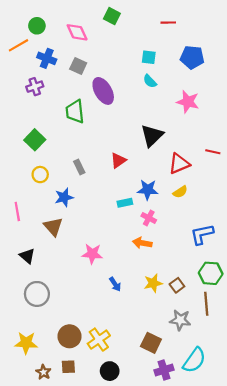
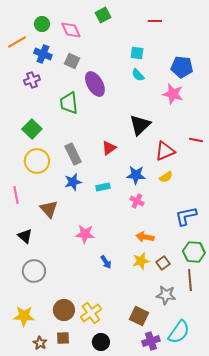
green square: (112, 16) -> (103, 15), turned 35
green circle: (37, 26) -> (42, 24), moved
blue pentagon: (192, 57) -> (182, 67), moved
gray rectangle: (79, 167) -> (73, 154), size x1.5
yellow circle: (40, 175) -> (37, 161), size x1.6
blue star: (64, 197) -> (73, 182), moved
cyan rectangle: (125, 203) -> (103, 187), moved
orange arrow: (142, 243) -> (145, 237), moved

